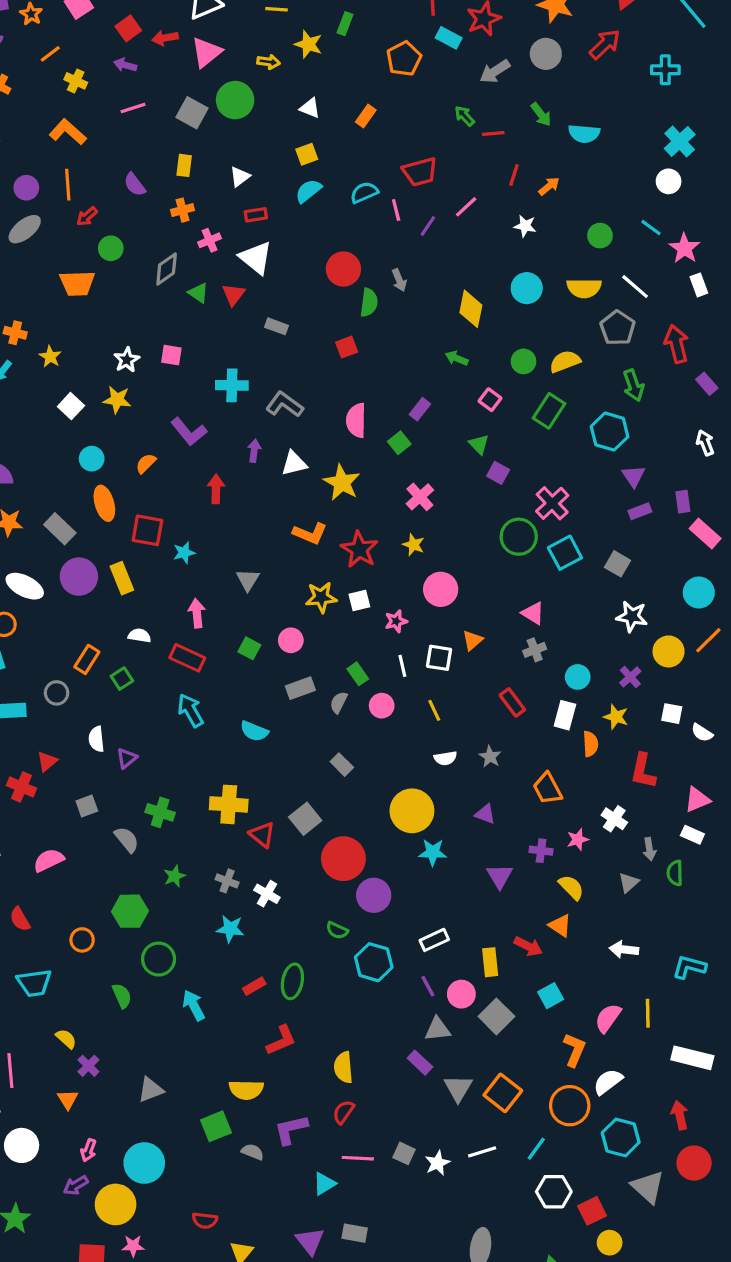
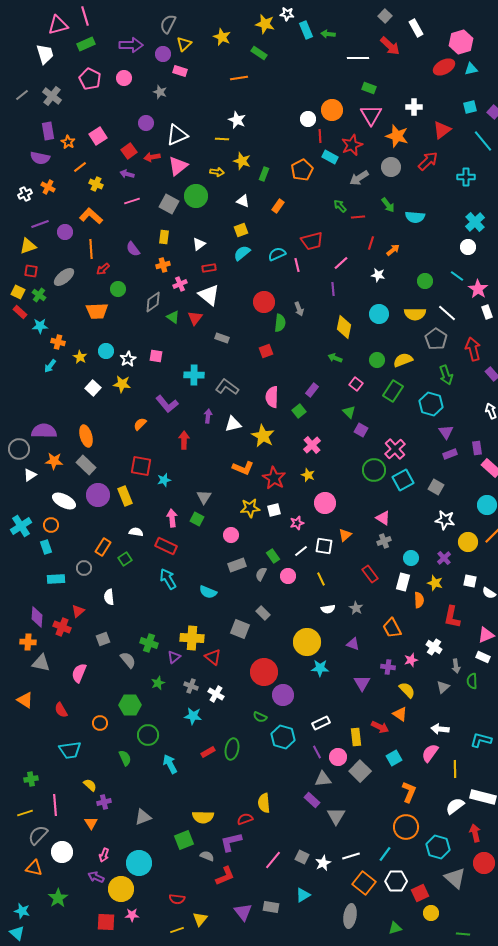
green rectangle: (345, 24) -> (264, 174), moved
purple circle: (26, 188) -> (65, 232), moved
purple line: (428, 226) -> (333, 289), moved, turned -40
cyan circle: (92, 459) -> (106, 351), moved
orange ellipse: (104, 503) -> (86, 436), moved
green square: (249, 648) -> (197, 519), moved
white line: (402, 666) -> (301, 551), turned 64
purple triangle: (127, 758) -> (174, 657), moved
gray square: (305, 819) -> (240, 629), moved, turned -30
pink semicircle: (49, 860) -> (79, 673), turned -42
pink semicircle: (608, 1018) -> (430, 753), moved
red L-shape: (281, 1040) -> (225, 876), moved
purple cross: (88, 1066) -> (104, 802), turned 32
white semicircle: (608, 1082) -> (455, 806), moved
orange square: (503, 1093) -> (364, 883), moved
red semicircle: (343, 1112) -> (245, 819), moved, turned 35
pink line: (358, 1158) -> (273, 860), turned -54
cyan triangle: (324, 1184) -> (303, 895), moved
purple arrow: (76, 1185) -> (96, 877), turned 56

